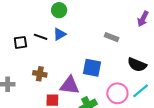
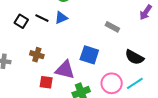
black square: (20, 42) -> (21, 21), turned 32

